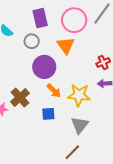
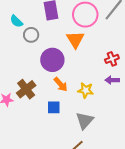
gray circle: (32, 41) -> (31, 35), moved
yellow star: (79, 95) -> (86, 90), size x0.7

